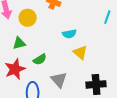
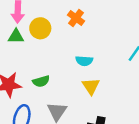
green triangle: (19, 43) -> (16, 36), moved

